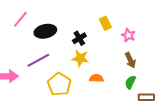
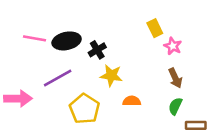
pink line: (20, 19) -> (35, 38), moved, turned 60
yellow rectangle: (105, 23) -> (155, 28), moved
black cross: (79, 38) -> (97, 50), moved

